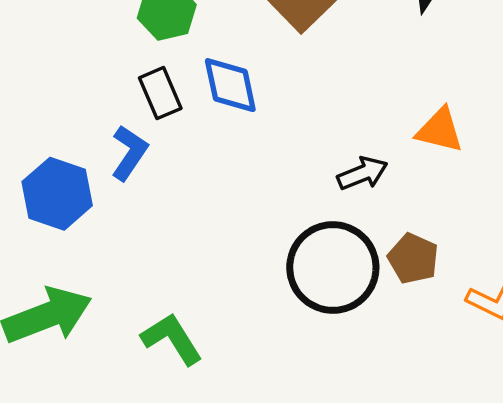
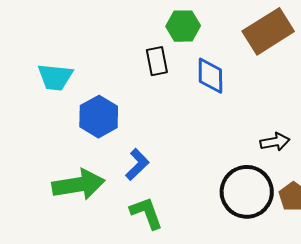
black rectangle: (160, 93) -> (157, 61), moved
blue L-shape: (129, 153) -> (137, 165), moved

